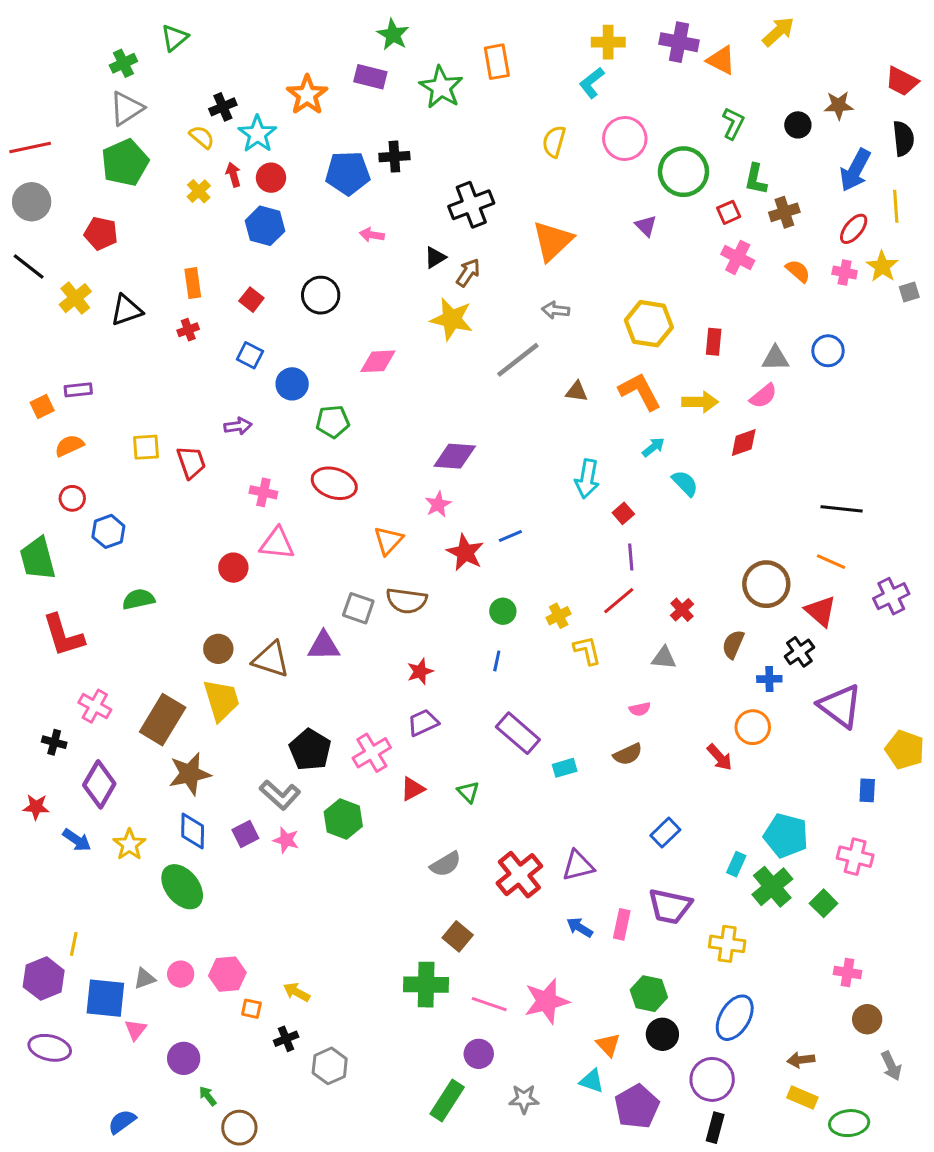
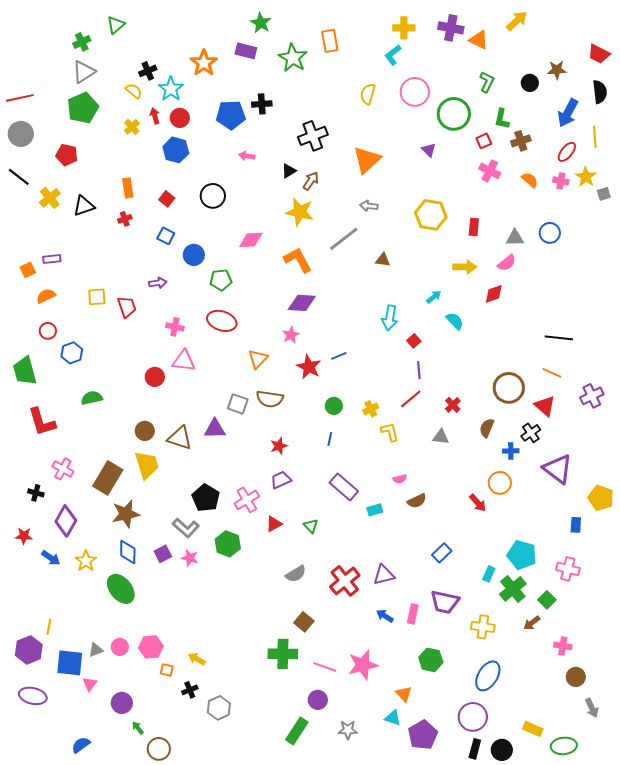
orange L-shape: (640, 391) -> (298, 260), moved
pink semicircle: (640, 709) -> (400, 479), moved
black circle: (662, 1034) -> (502, 750), moved
brown arrow: (801, 1060) -> (532, 623), moved, turned -30

